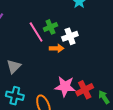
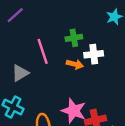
pink line: (36, 32) -> (43, 51), moved

